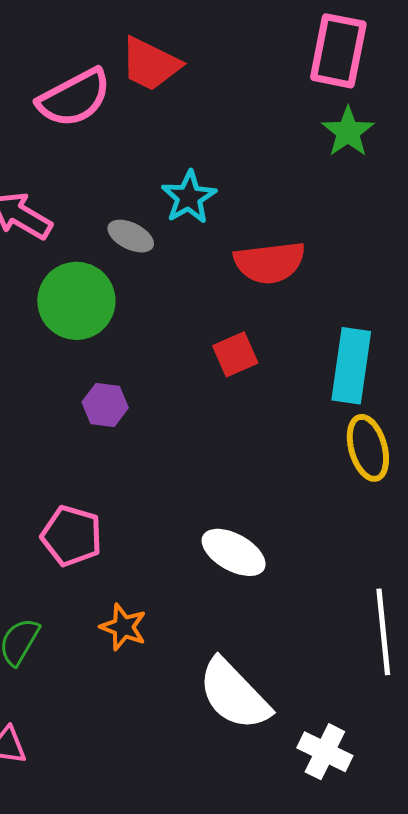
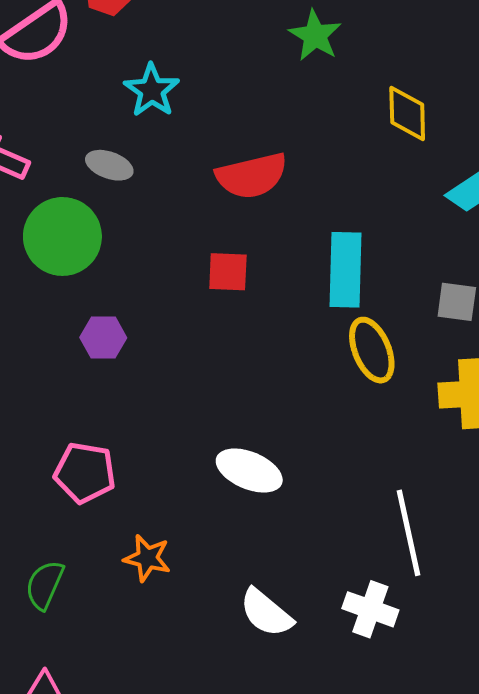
cyan star: (189, 197) -> (152, 90), moved
red square: (235, 354) -> (228, 272), turned 33
white semicircle: (234, 694) -> (266, 613), size x0.7
white cross: (325, 752) -> (370, 609), moved

